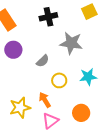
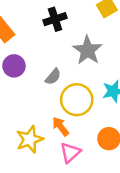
gray star: (71, 43) -> (87, 50), turned 30
yellow circle: (59, 80) -> (77, 100), size x1.6

